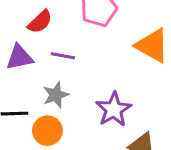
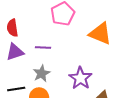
red semicircle: (40, 22) -> (12, 28), moved, turned 132

